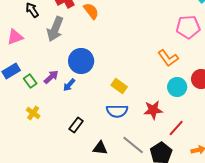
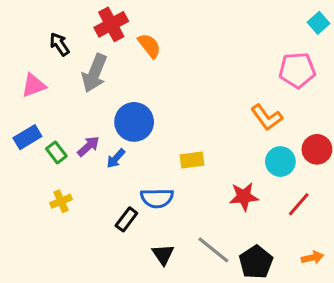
yellow rectangle: (119, 86) -> (192, 160), turned -42
blue semicircle: (117, 111) -> (157, 198), moved
yellow cross: (33, 113) -> (61, 201), turned 32
red line: (176, 128) -> (299, 204), moved
black triangle: (100, 148) -> (163, 254), turned 49

